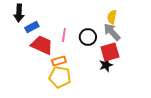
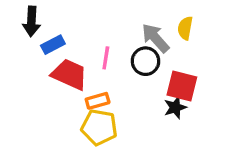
gray arrow: (112, 32) -> (155, 38), moved
red square: (110, 52) -> (182, 86), turned 30

